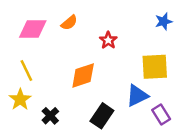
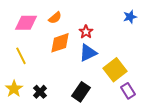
yellow square: (155, 67) -> (115, 70), moved, turned -35
orange diamond: (83, 76) -> (60, 43), moved
blue triangle: (137, 96) -> (88, 53), moved
yellow star: (20, 99) -> (14, 89), moved

